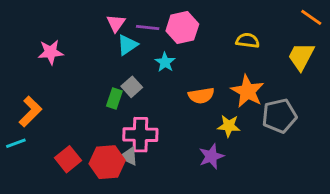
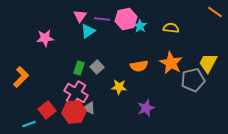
pink star: (51, 52) -> (45, 38), moved
yellow trapezoid: (301, 56) -> (208, 63), moved
cyan star: (165, 62) -> (140, 26), moved
gray square: (132, 87) -> (97, 67), moved
yellow star: (229, 126) -> (119, 87), moved
pink cross: (140, 135) -> (76, 93), moved, turned 30
cyan line: (16, 143) -> (29, 124), moved

